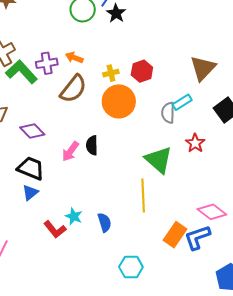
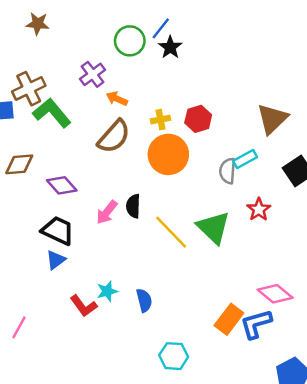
purple cross: (47, 63) -> (93, 74), moved, turned -30
yellow line: (143, 196) -> (171, 232), moved, turned -44
cyan star: (74, 216) -> (107, 291), turned 30

